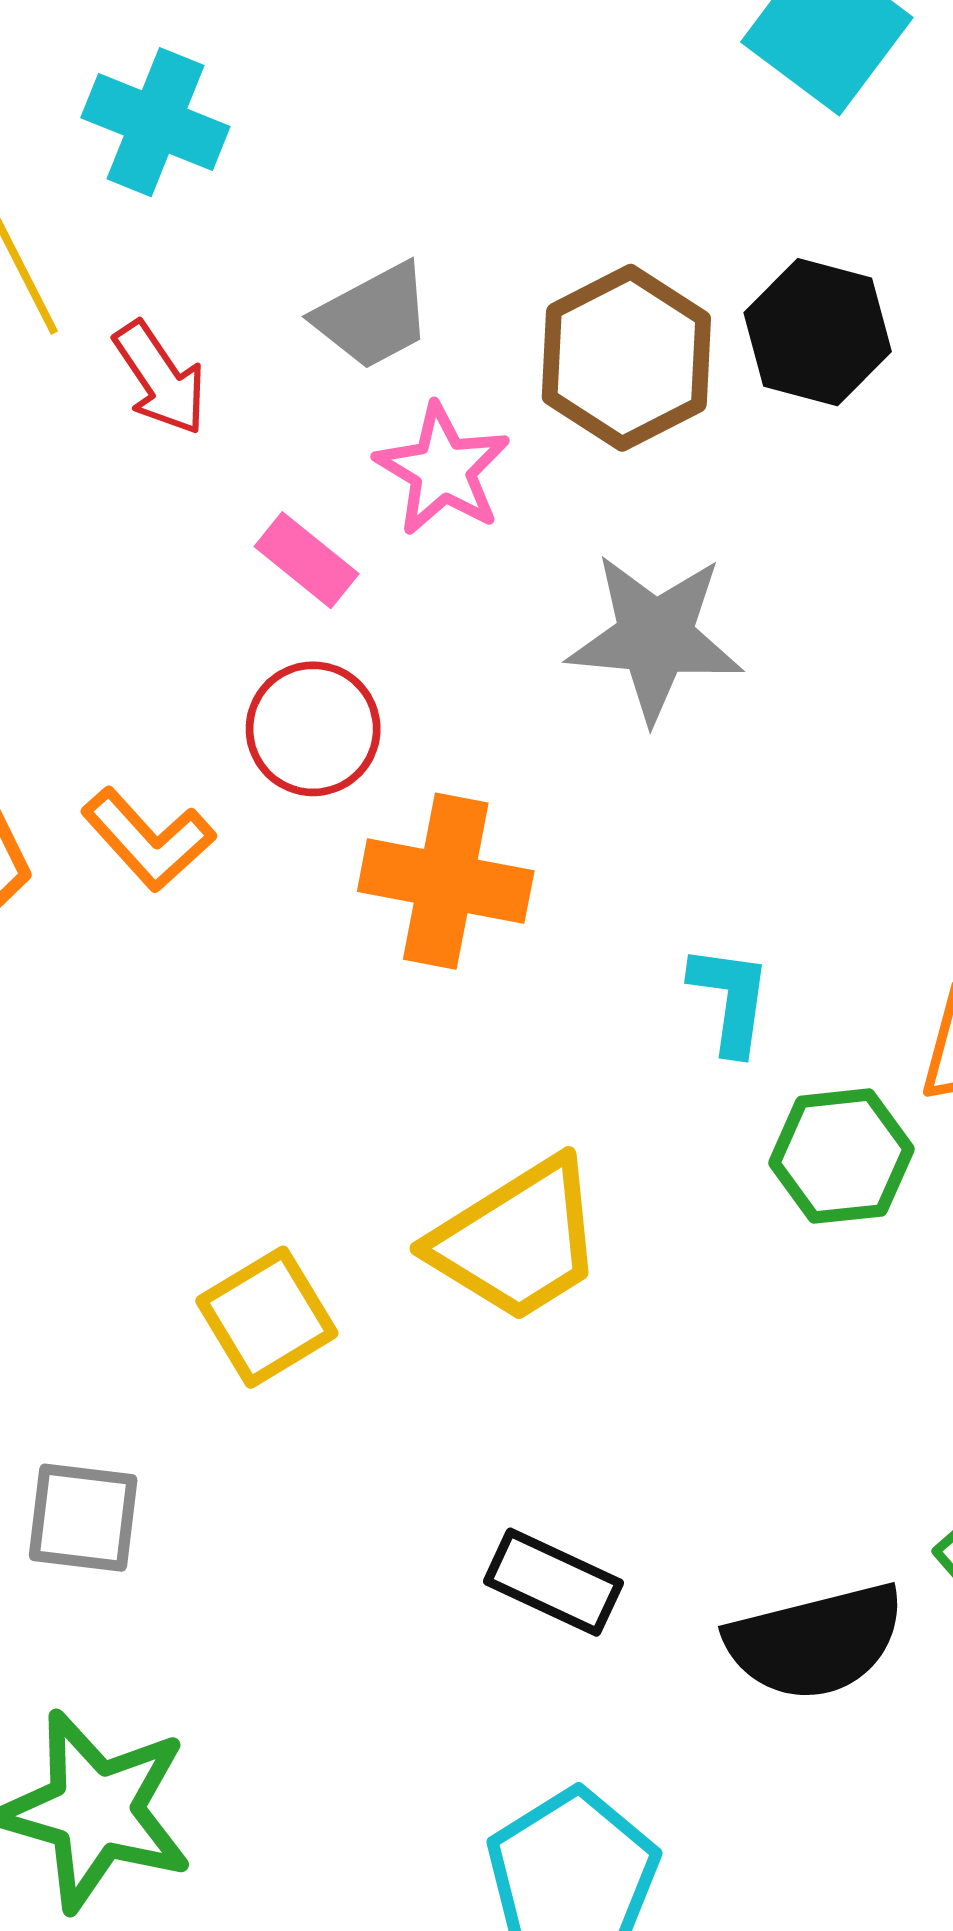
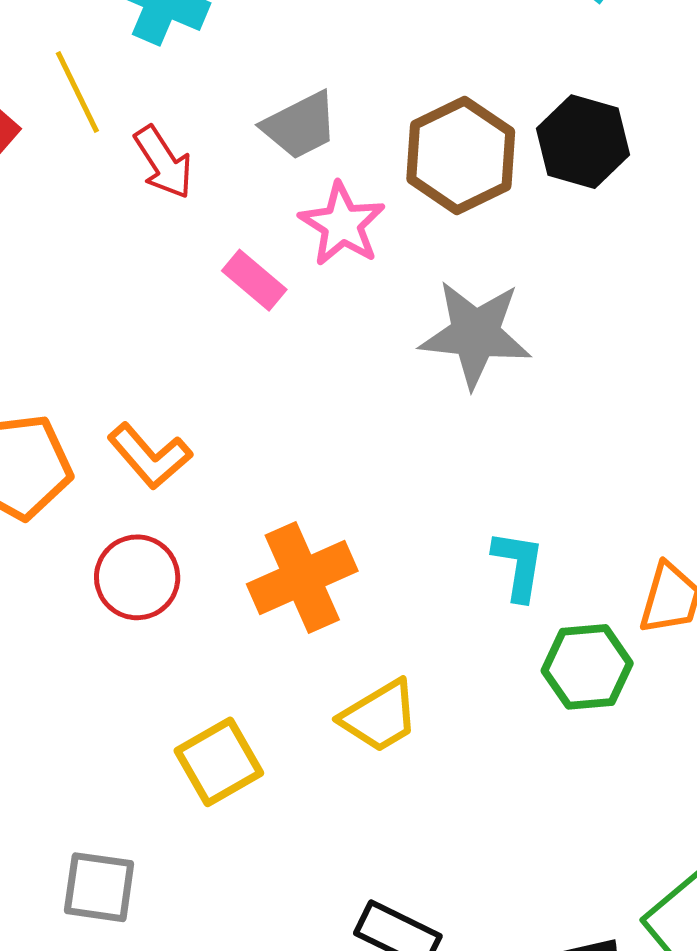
red circle: (313, 729) -> (137, 577), moved
orange cross: (446, 881) -> (302, 578), moved, turned -36
yellow trapezoid: (517, 1240) -> (380, 716), size x0.7

